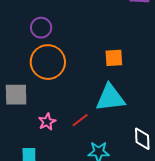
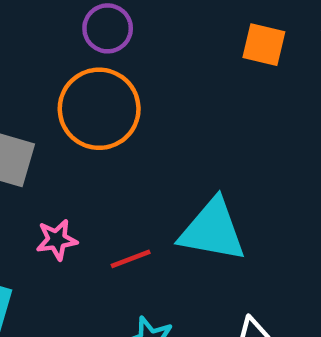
orange square: (114, 58) -> (264, 45), moved

